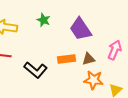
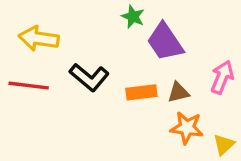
green star: (44, 20) -> (133, 17), moved
black L-shape: (36, 70) -> (89, 77), moved

